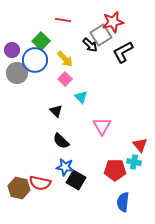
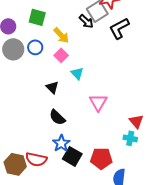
green square: (41, 41) -> (37, 17), turned -30
blue circle: (35, 60) -> (35, 47), moved, size x0.6
blue star: (65, 167) -> (61, 143), turned 30
red pentagon: (115, 170) -> (101, 158), moved

